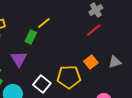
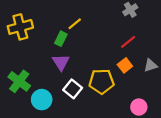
red line: (94, 30) -> (128, 42), moved
purple triangle: (19, 59) -> (61, 62), moved

